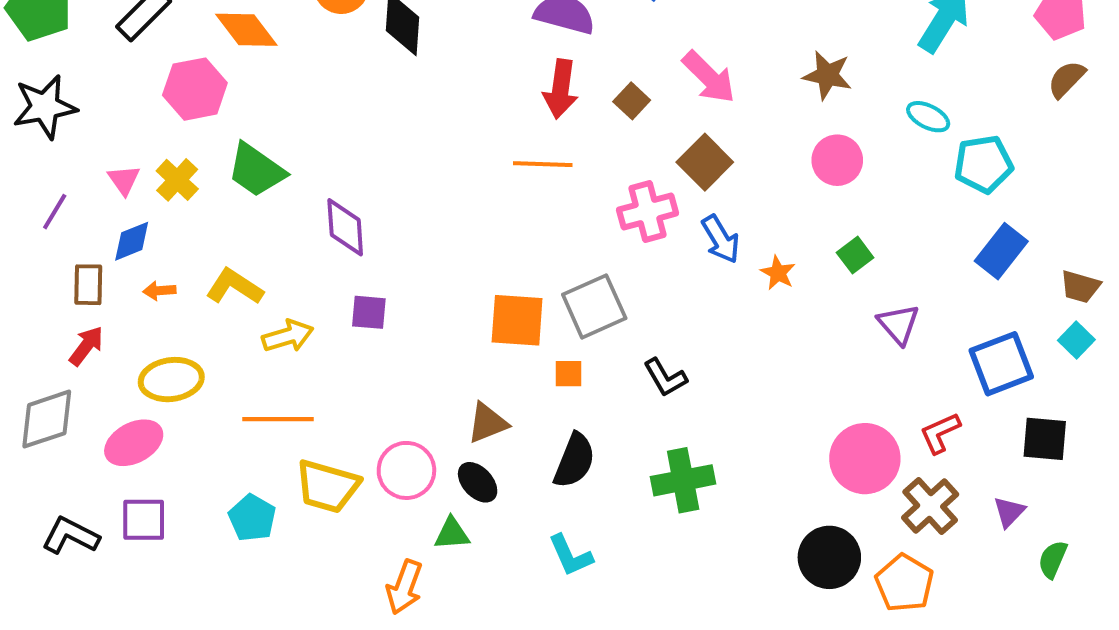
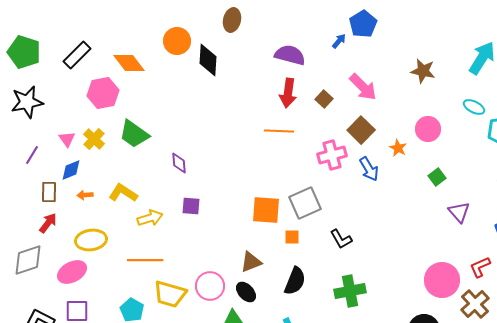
brown star: (827, 75) -> (423, 71), moved
purple diamond: (345, 227) -> (179, 163), size x0.7
orange star: (778, 273) -> (398, 148), moved

